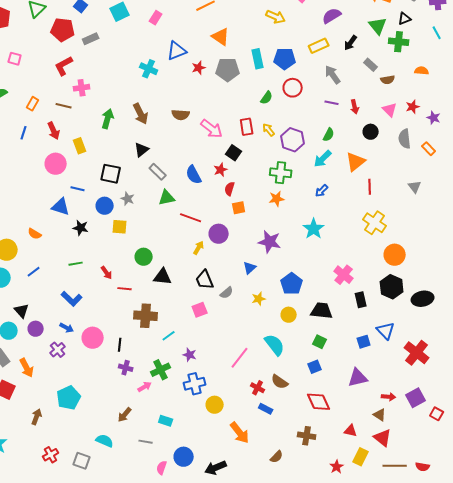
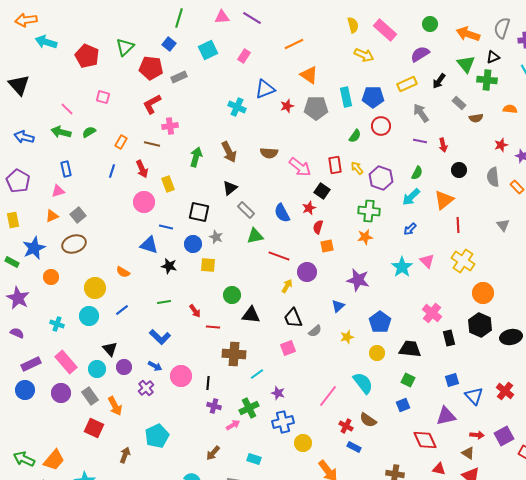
pink triangle: (390, 110) -> (427, 261), moved
blue triangle: (386, 331) -> (474, 396), moved
red cross: (417, 353) -> (505, 391), size x0.7
red diamond: (319, 402) -> (425, 440), moved

